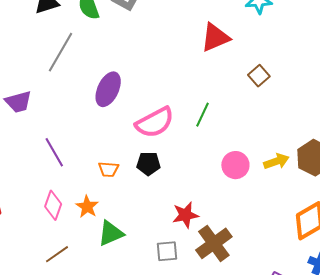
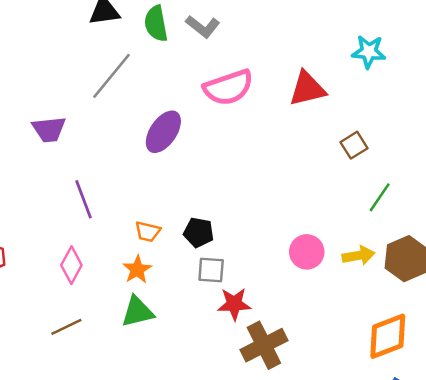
green line: (203, 115) -> (380, 197), moved
pink semicircle: (155, 122) -> (228, 88), moved
orange star: (87, 207) -> (137, 270), moved
gray square: (167, 251) -> (211, 270), moved

